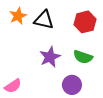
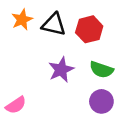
red hexagon: (85, 22) -> (89, 29), moved
purple circle: (72, 85) -> (101, 101), moved

